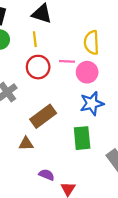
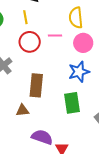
pink circle: (87, 72) -> (83, 43), moved
brown rectangle: (43, 116) -> (36, 85), turned -45
purple semicircle: (47, 175) -> (42, 137), size x1.5

